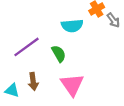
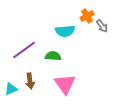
green semicircle: (59, 54) -> (53, 56), turned -56
cyan triangle: (12, 90) -> (11, 89), turned -40

